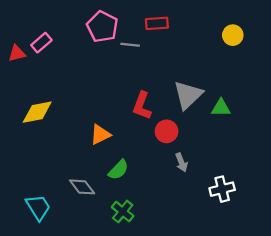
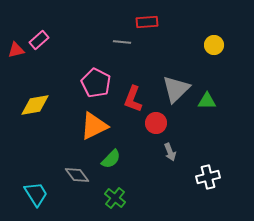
pink pentagon: (102, 27) -> (96, 83), moved
yellow circle: (233, 35) -> (214, 45), moved
orange triangle: (100, 135) -> (94, 126), size x1.4

